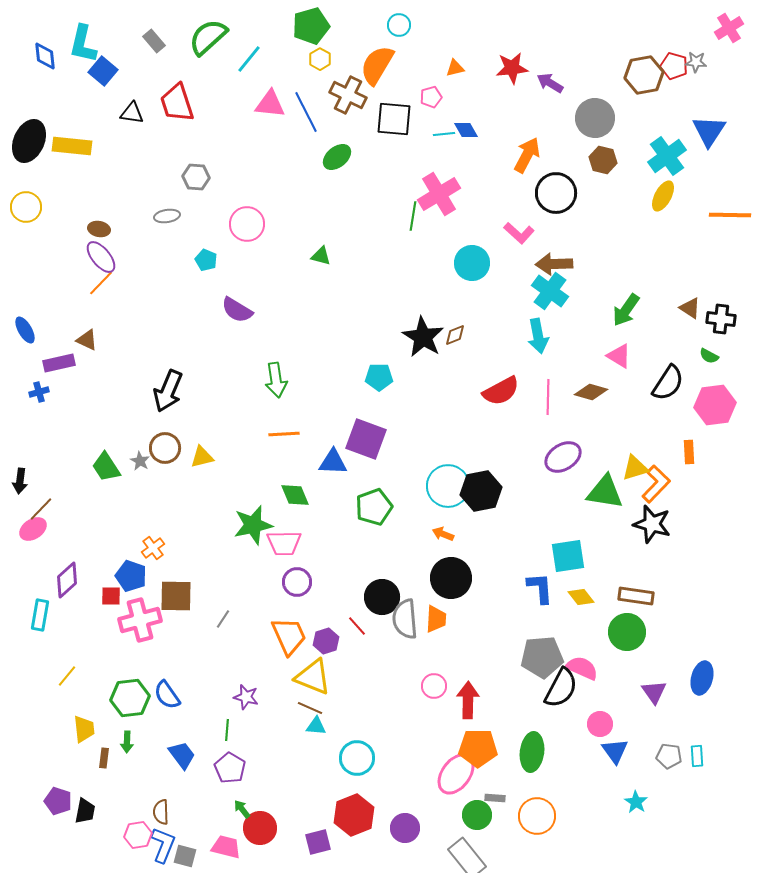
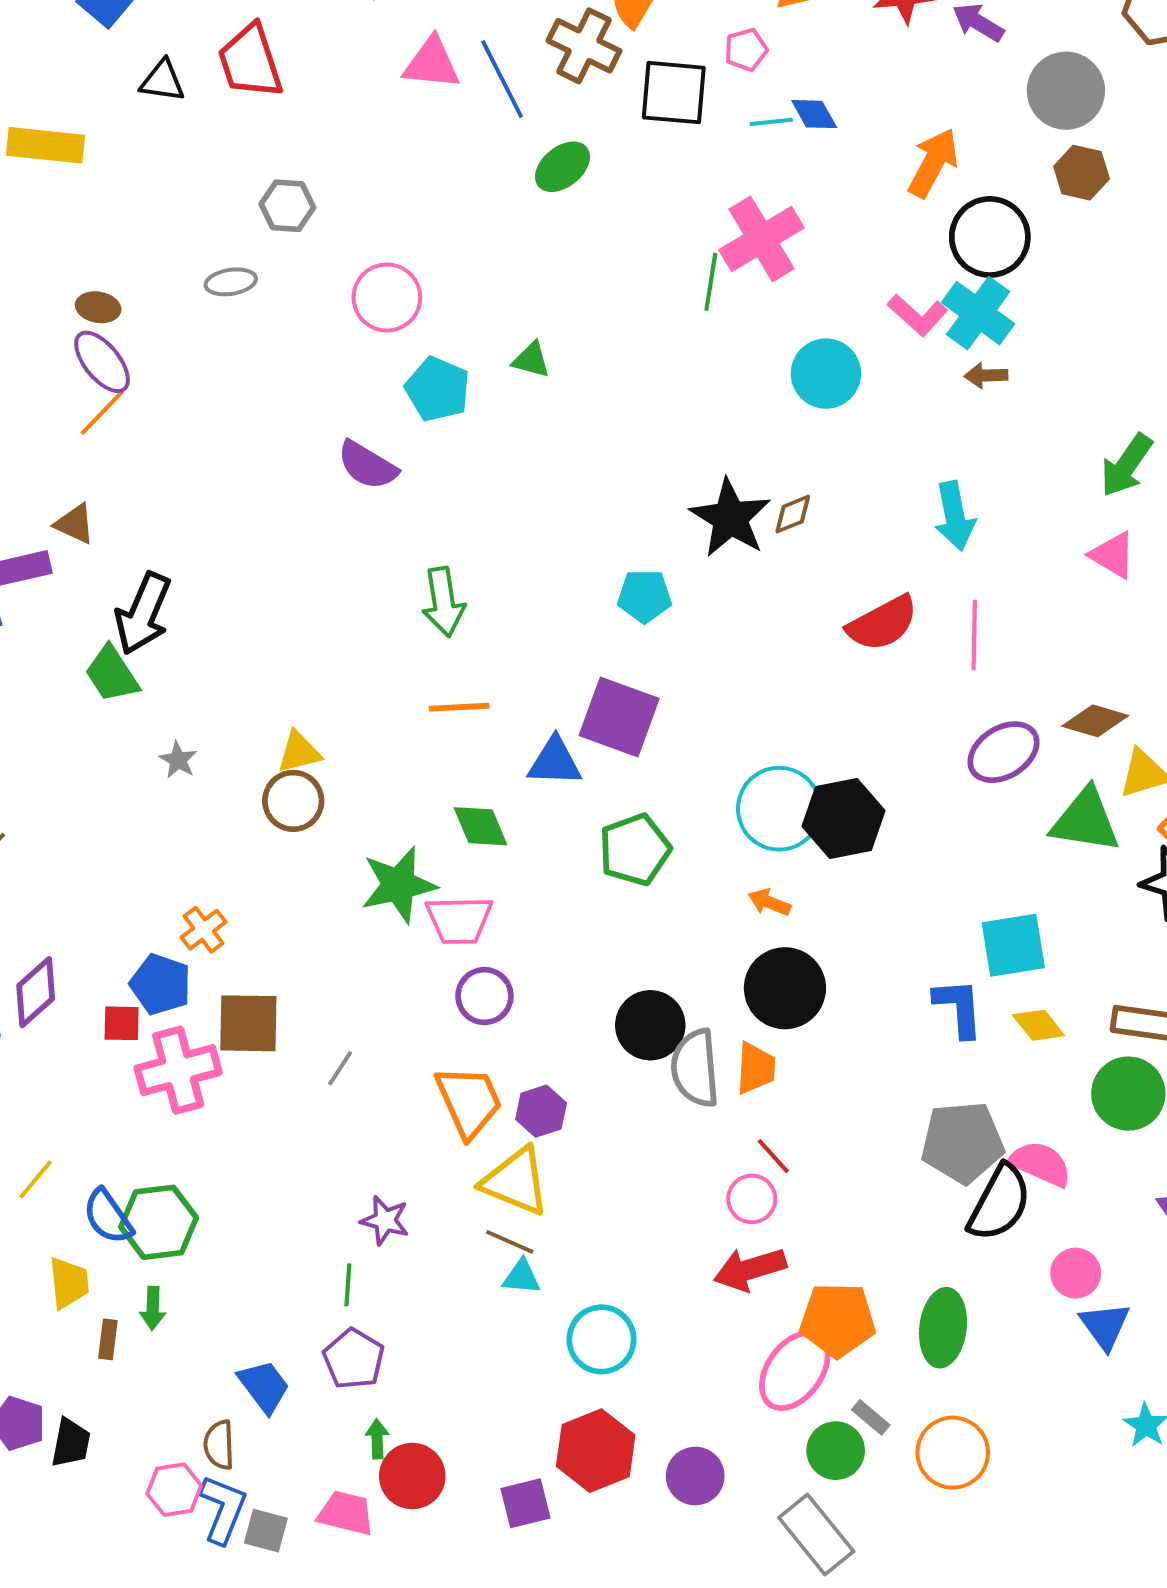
cyan pentagon: (206, 260) -> (438, 389), moved, size x1.5
brown arrow: (554, 264) -> (986, 376), size x0.6
cyan cross: (550, 291) -> (978, 313), moved
black arrow: (168, 391) -> (143, 614), moved
brown diamond: (591, 392) -> (1095, 721), moved
brown circle: (165, 448) -> (293, 801), moved
green trapezoid: (106, 467) -> (112, 674), moved
red line: (357, 626) -> (773, 1156), moved
blue semicircle: (167, 695) -> (108, 1216), moved
red arrow: (468, 700) -> (750, 1269), moved, turned -108
blue trapezoid: (182, 755) -> (264, 1386), moved
gray rectangle: (495, 798) -> (871, 1417), turned 36
green arrow: (242, 809) -> (377, 1439), turned 36

